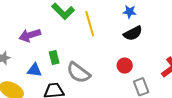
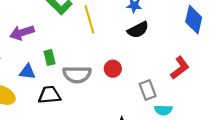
red circle: (125, 66) -> (113, 69), moved
gray semicircle: (78, 73) -> (77, 74), turned -35

